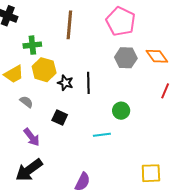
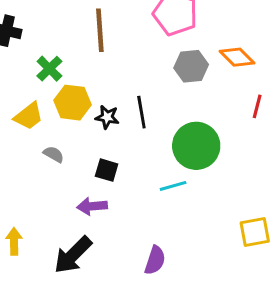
green cross: (32, 45) -> (49, 69), turned -30
green circle: (121, 111) -> (196, 146), size x1.8
purple arrow: (32, 137) -> (92, 206), moved, turned 132

